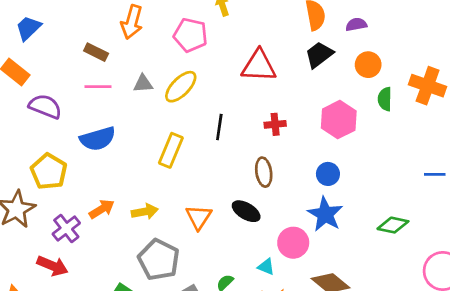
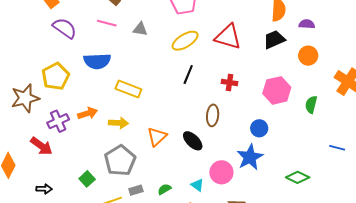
yellow ellipse: (181, 87) -> (185, 41), moved
green semicircle: (385, 99) -> (311, 105), moved
yellow rectangle: (171, 150) -> (128, 89), moved, turned 75

